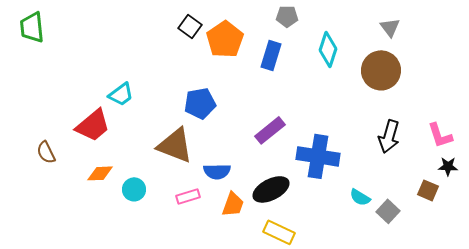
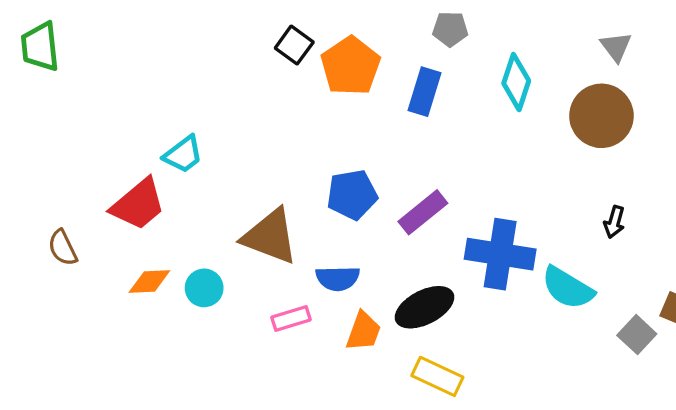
blue pentagon: (200, 103) -> (352, 195), moved
black arrow: (389, 136) -> (614, 222), size x0.6
cyan circle: (134, 189) -> (204, 288), moved
cyan semicircle: (360, 197) -> (568, 288), moved, size x1.6
gray square: (388, 211) -> (637, 335), moved

